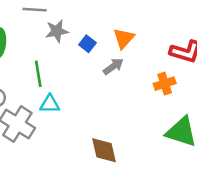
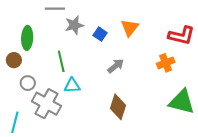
gray arrow: (113, 66) -> (116, 66), moved
brown diamond: (104, 150) -> (118, 107), moved, turned 35

